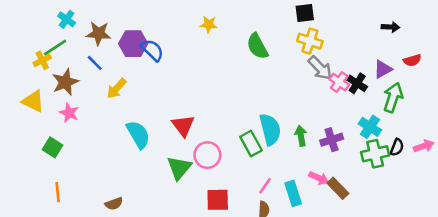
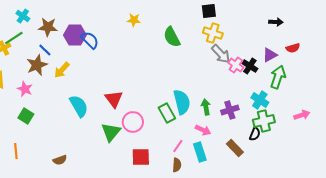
brown star: (65, 82) -> (37, 65), moved
green square: (52, 147) -> (26, 116), moved
black semicircle: (397, 147) -> (255, 134), moved
pink arrow: (319, 178) -> (203, 130), moved

